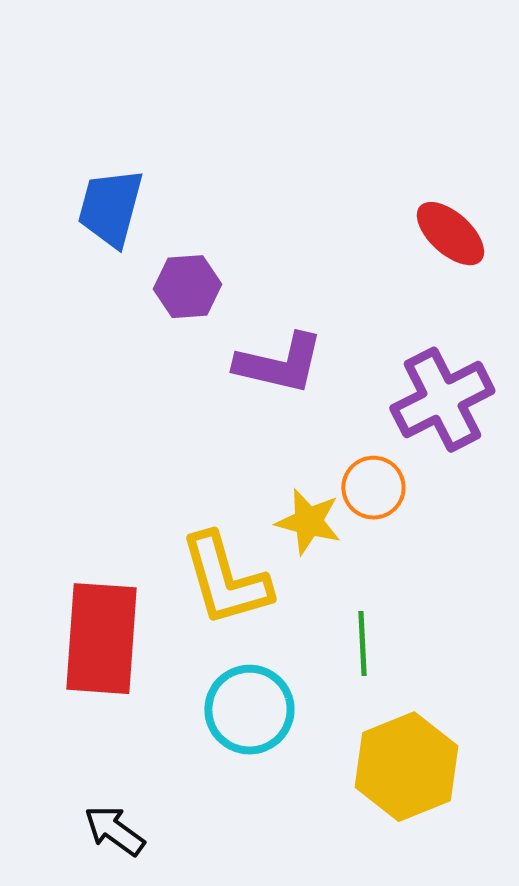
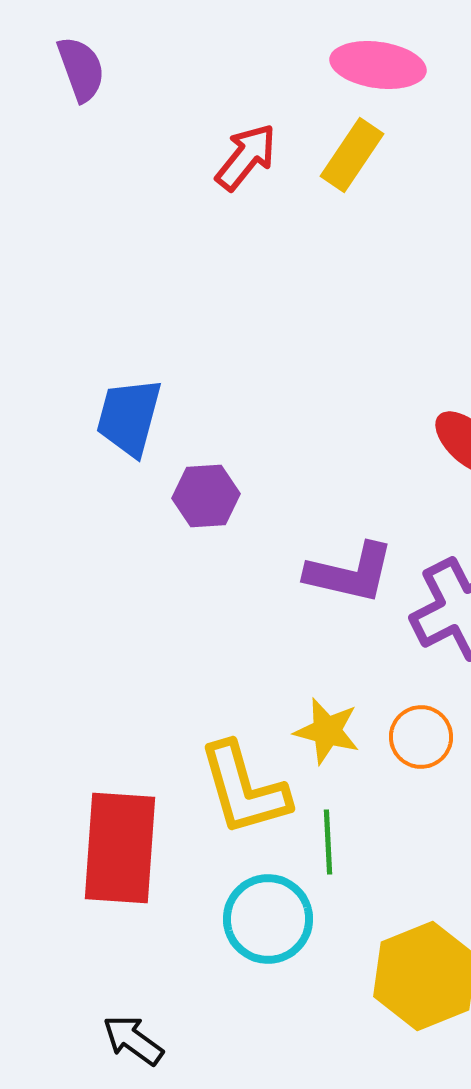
purple L-shape: (279, 364) -> (350, 573), moved
orange circle: (373, 488) -> (421, 737), moved
green line: (362, 644) -> (328, 842), moved

